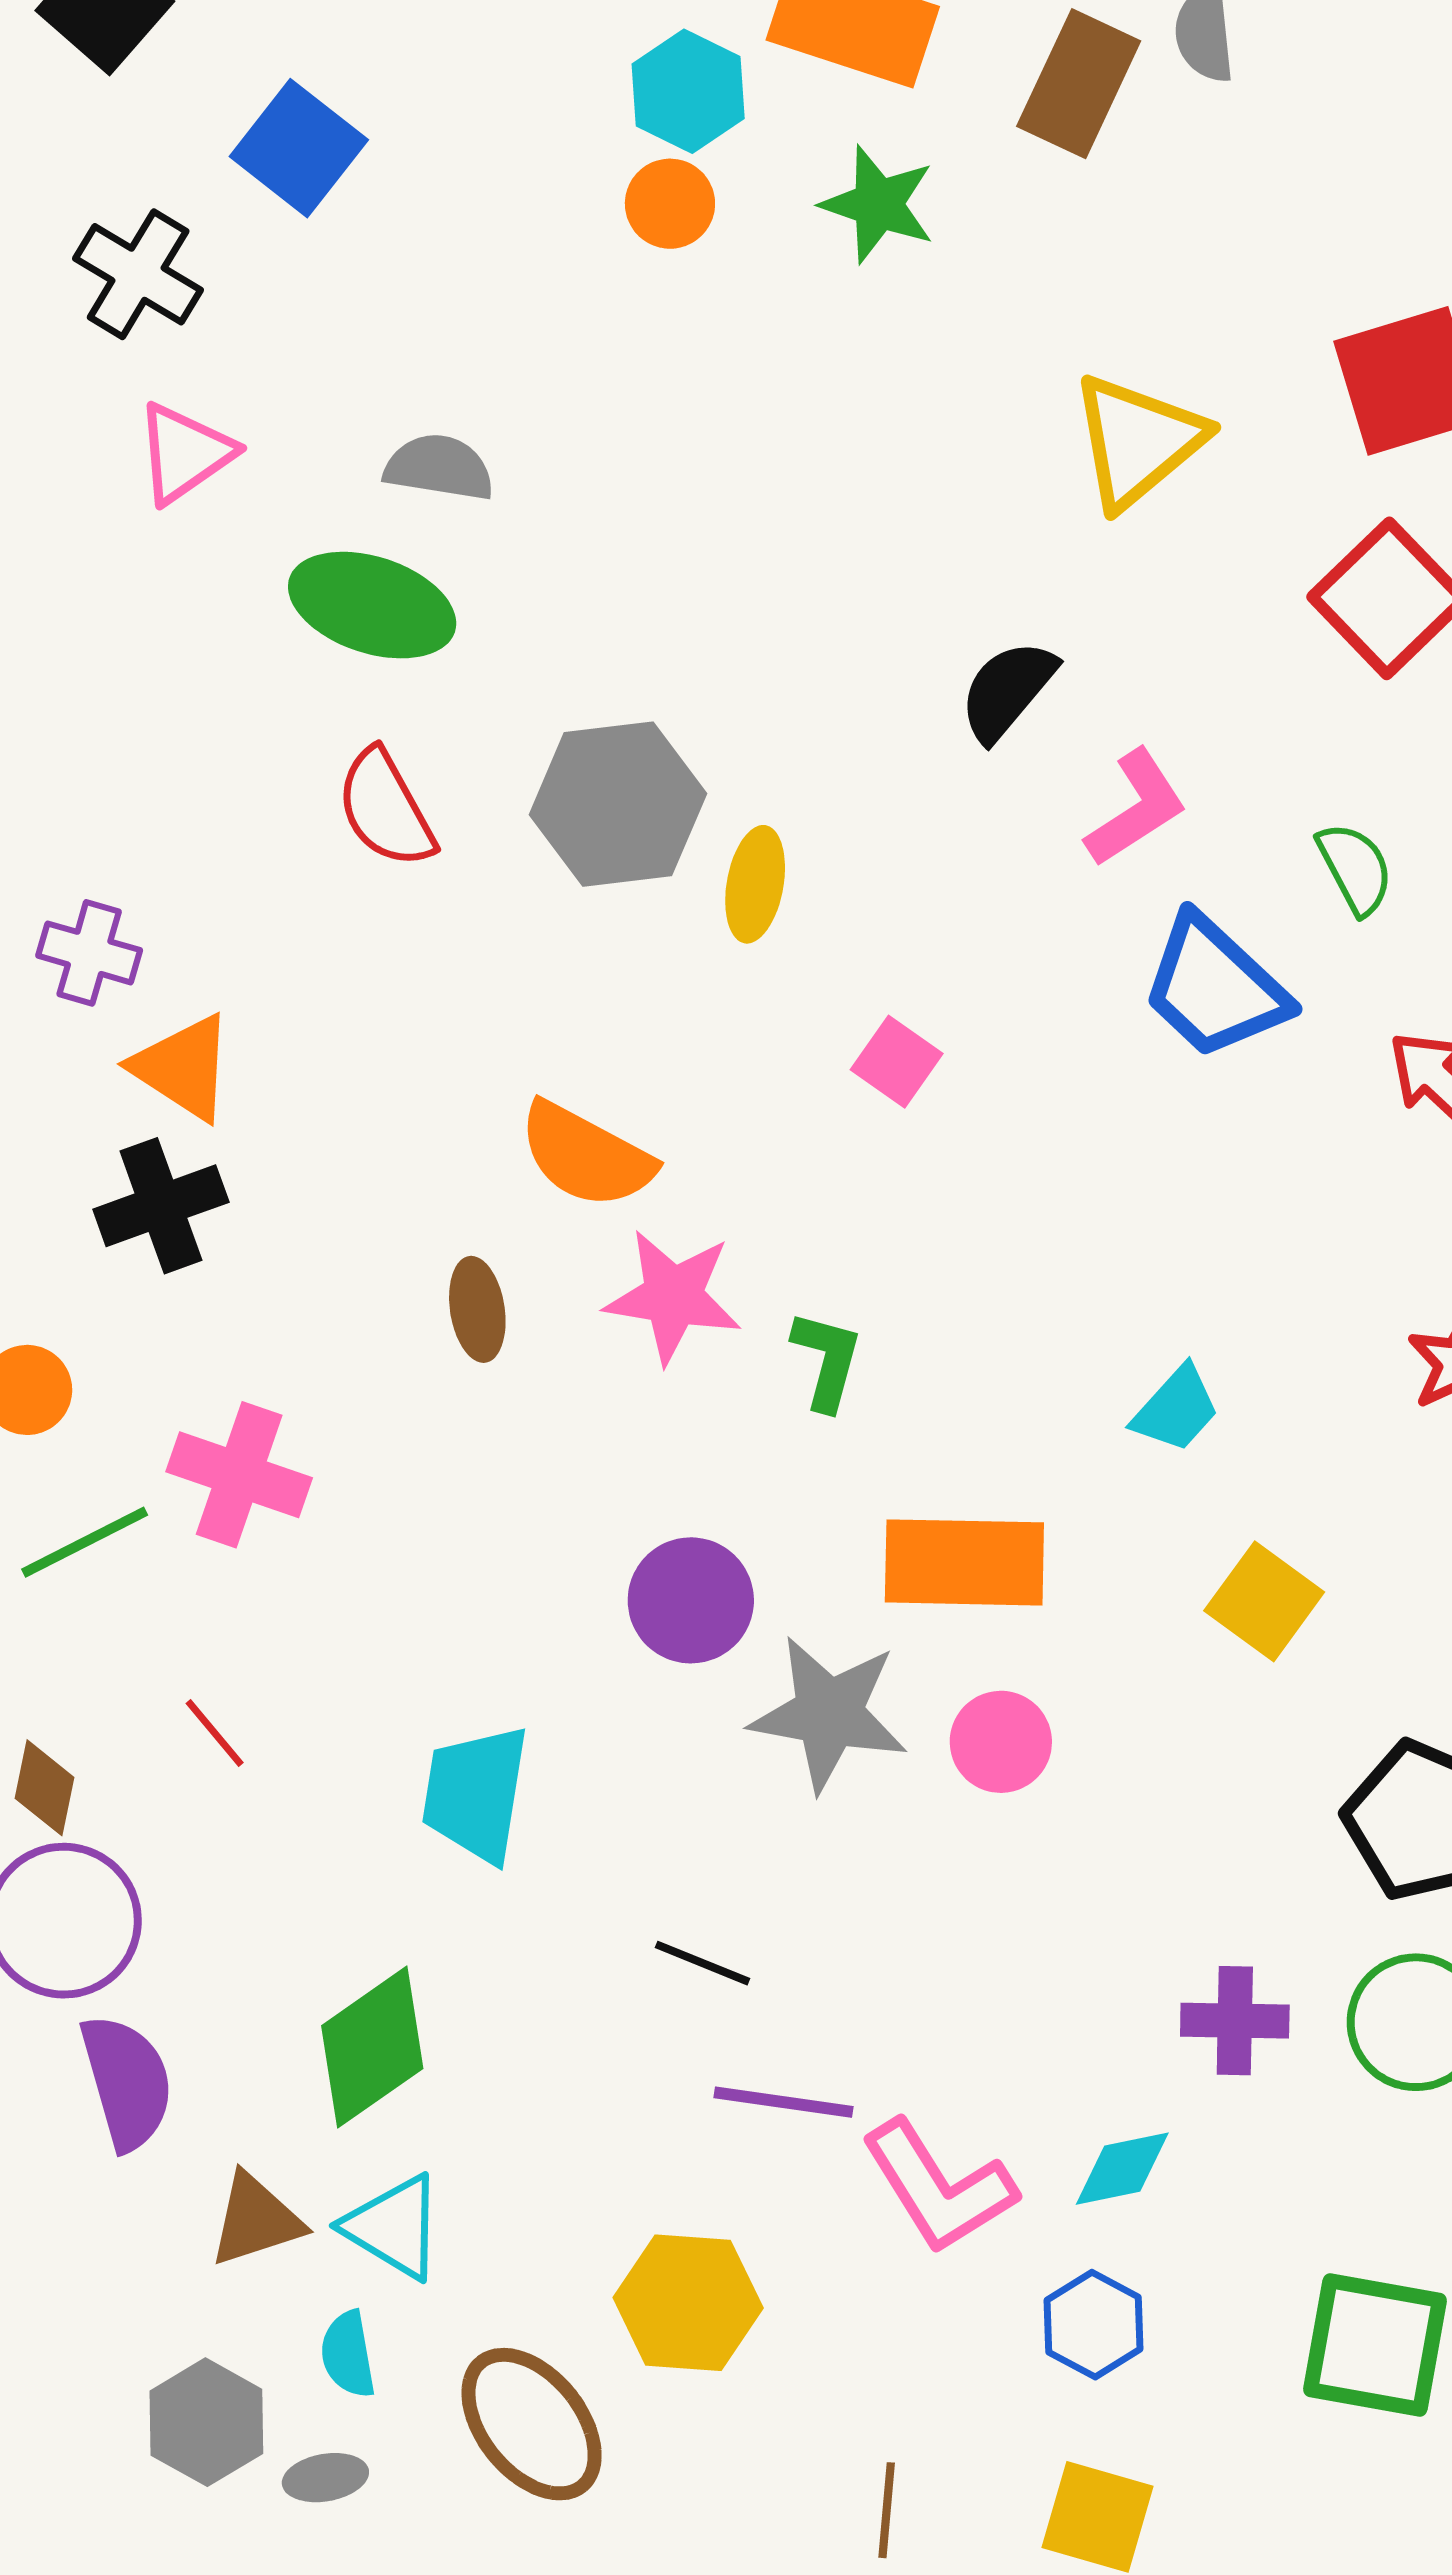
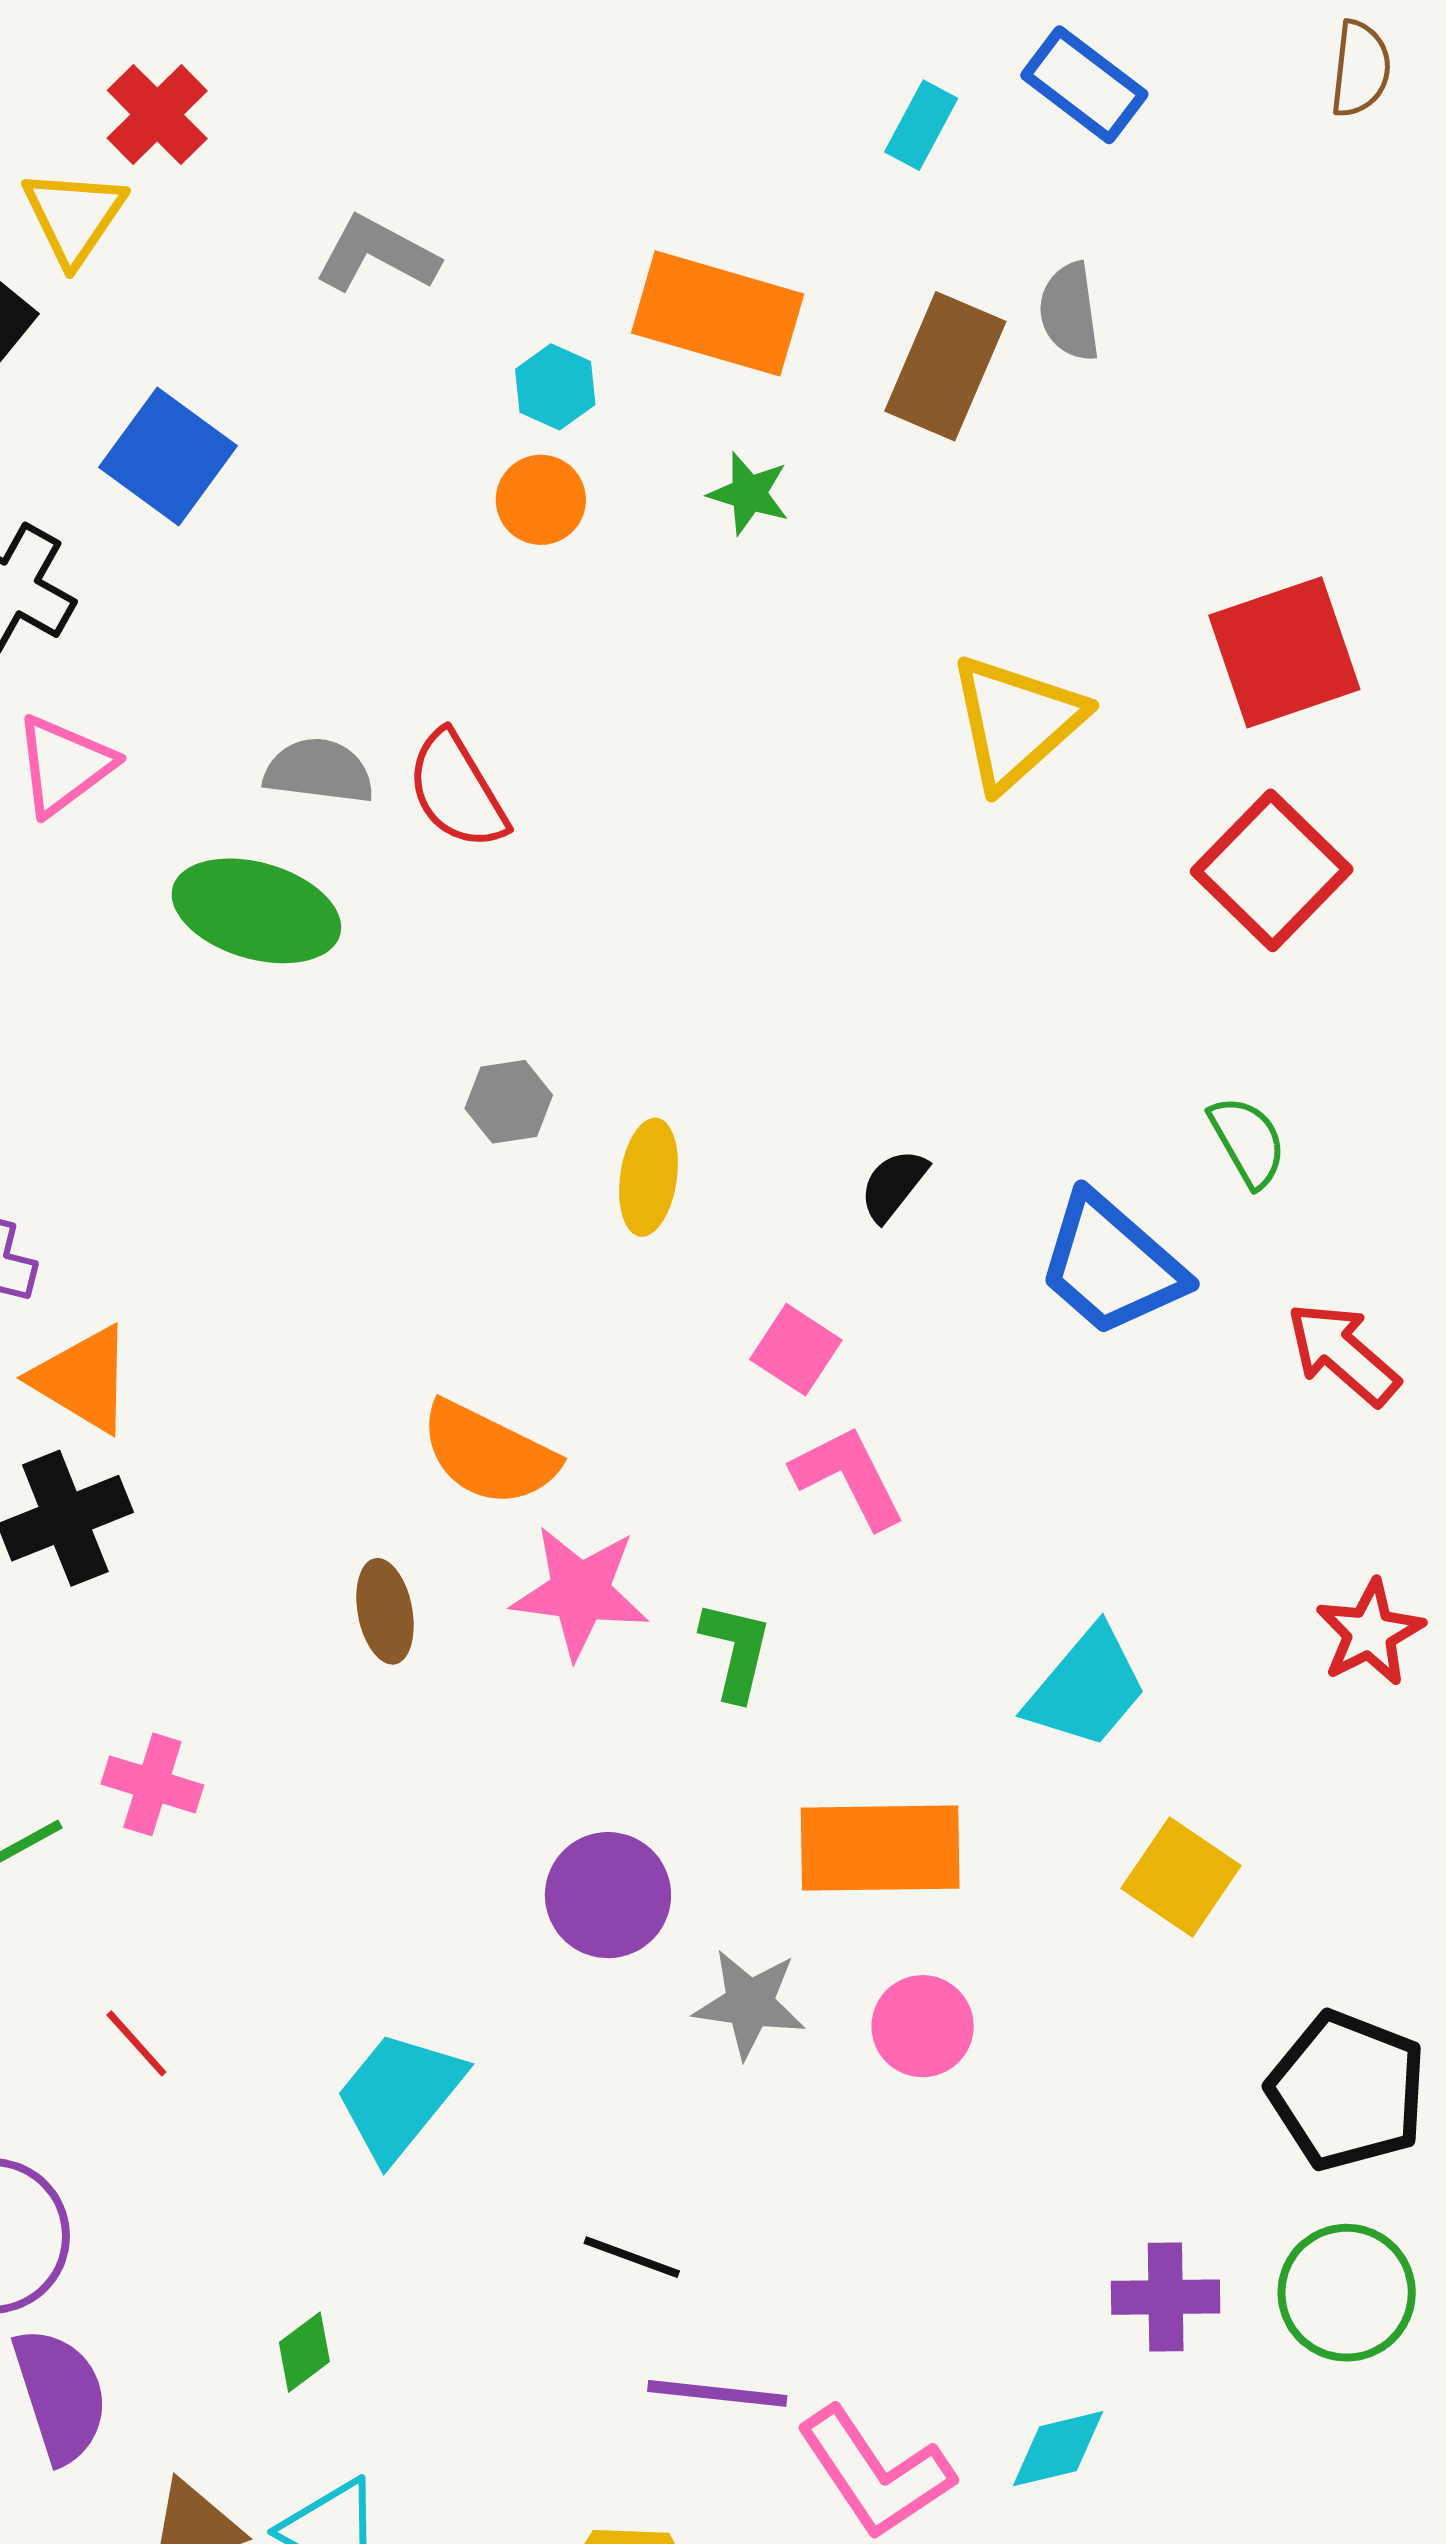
cyan hexagon: (688, 91) -> (555, 387), size x0.7
green star: (878, 204) -> (749, 494), size x0.7
black semicircle: (1007, 690) -> (893, 1185), moved, size x0.7
gray hexagon: (618, 804) -> (509, 1102), size x0.5
pink L-shape: (1136, 808) -> (848, 1477), moved, turned -82
red semicircle: (386, 809) -> (457, 791), moved
cyan trapezoid: (1176, 1409) -> (1087, 1688), size x1.4
pink cross: (239, 1475) -> (152, 1784), size x0.7
gray star: (829, 1714) -> (750, 2004), size x0.7
cyan trapezoid: (476, 1794) -> (399, 2095), turned 32
green diamond: (372, 2047) -> (304, 2352), size x0.5

